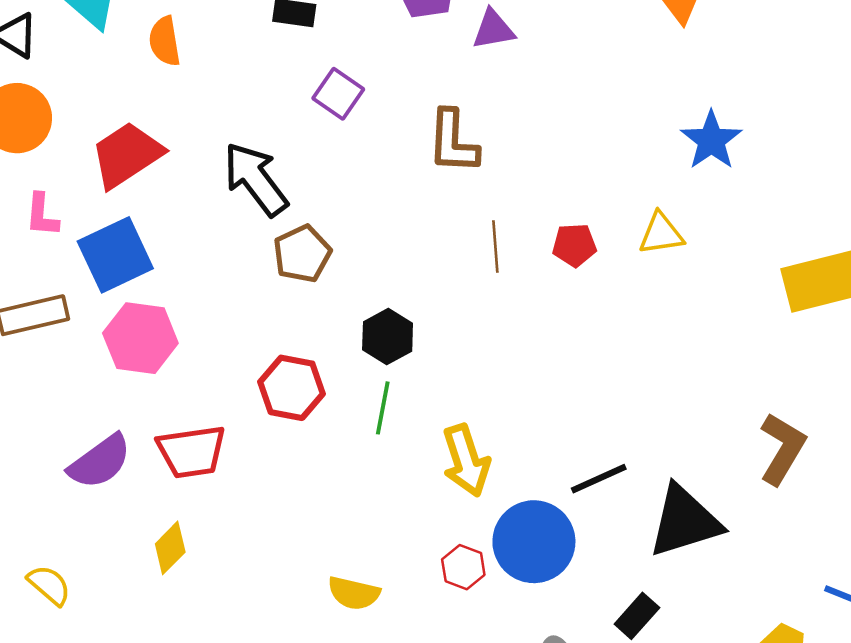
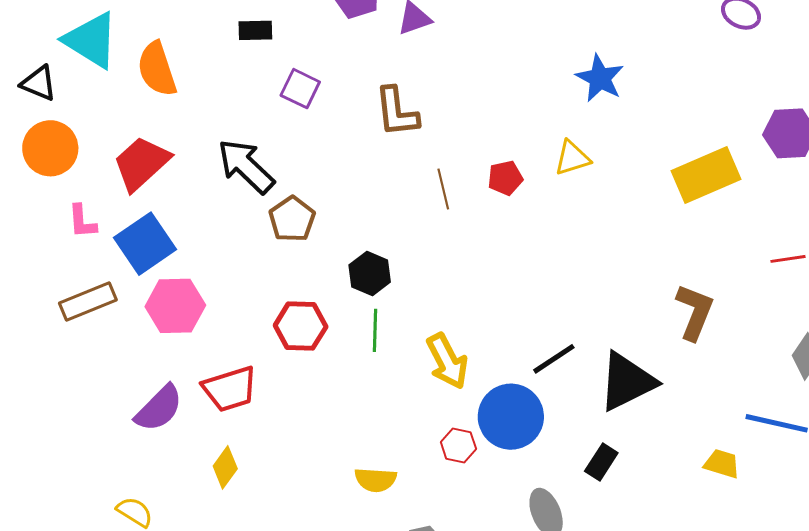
orange semicircle: (165, 41) -> (157, 69), size x1.4

